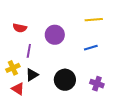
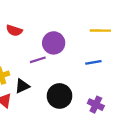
purple line: (29, 51) -> (38, 60), moved, turned 56

